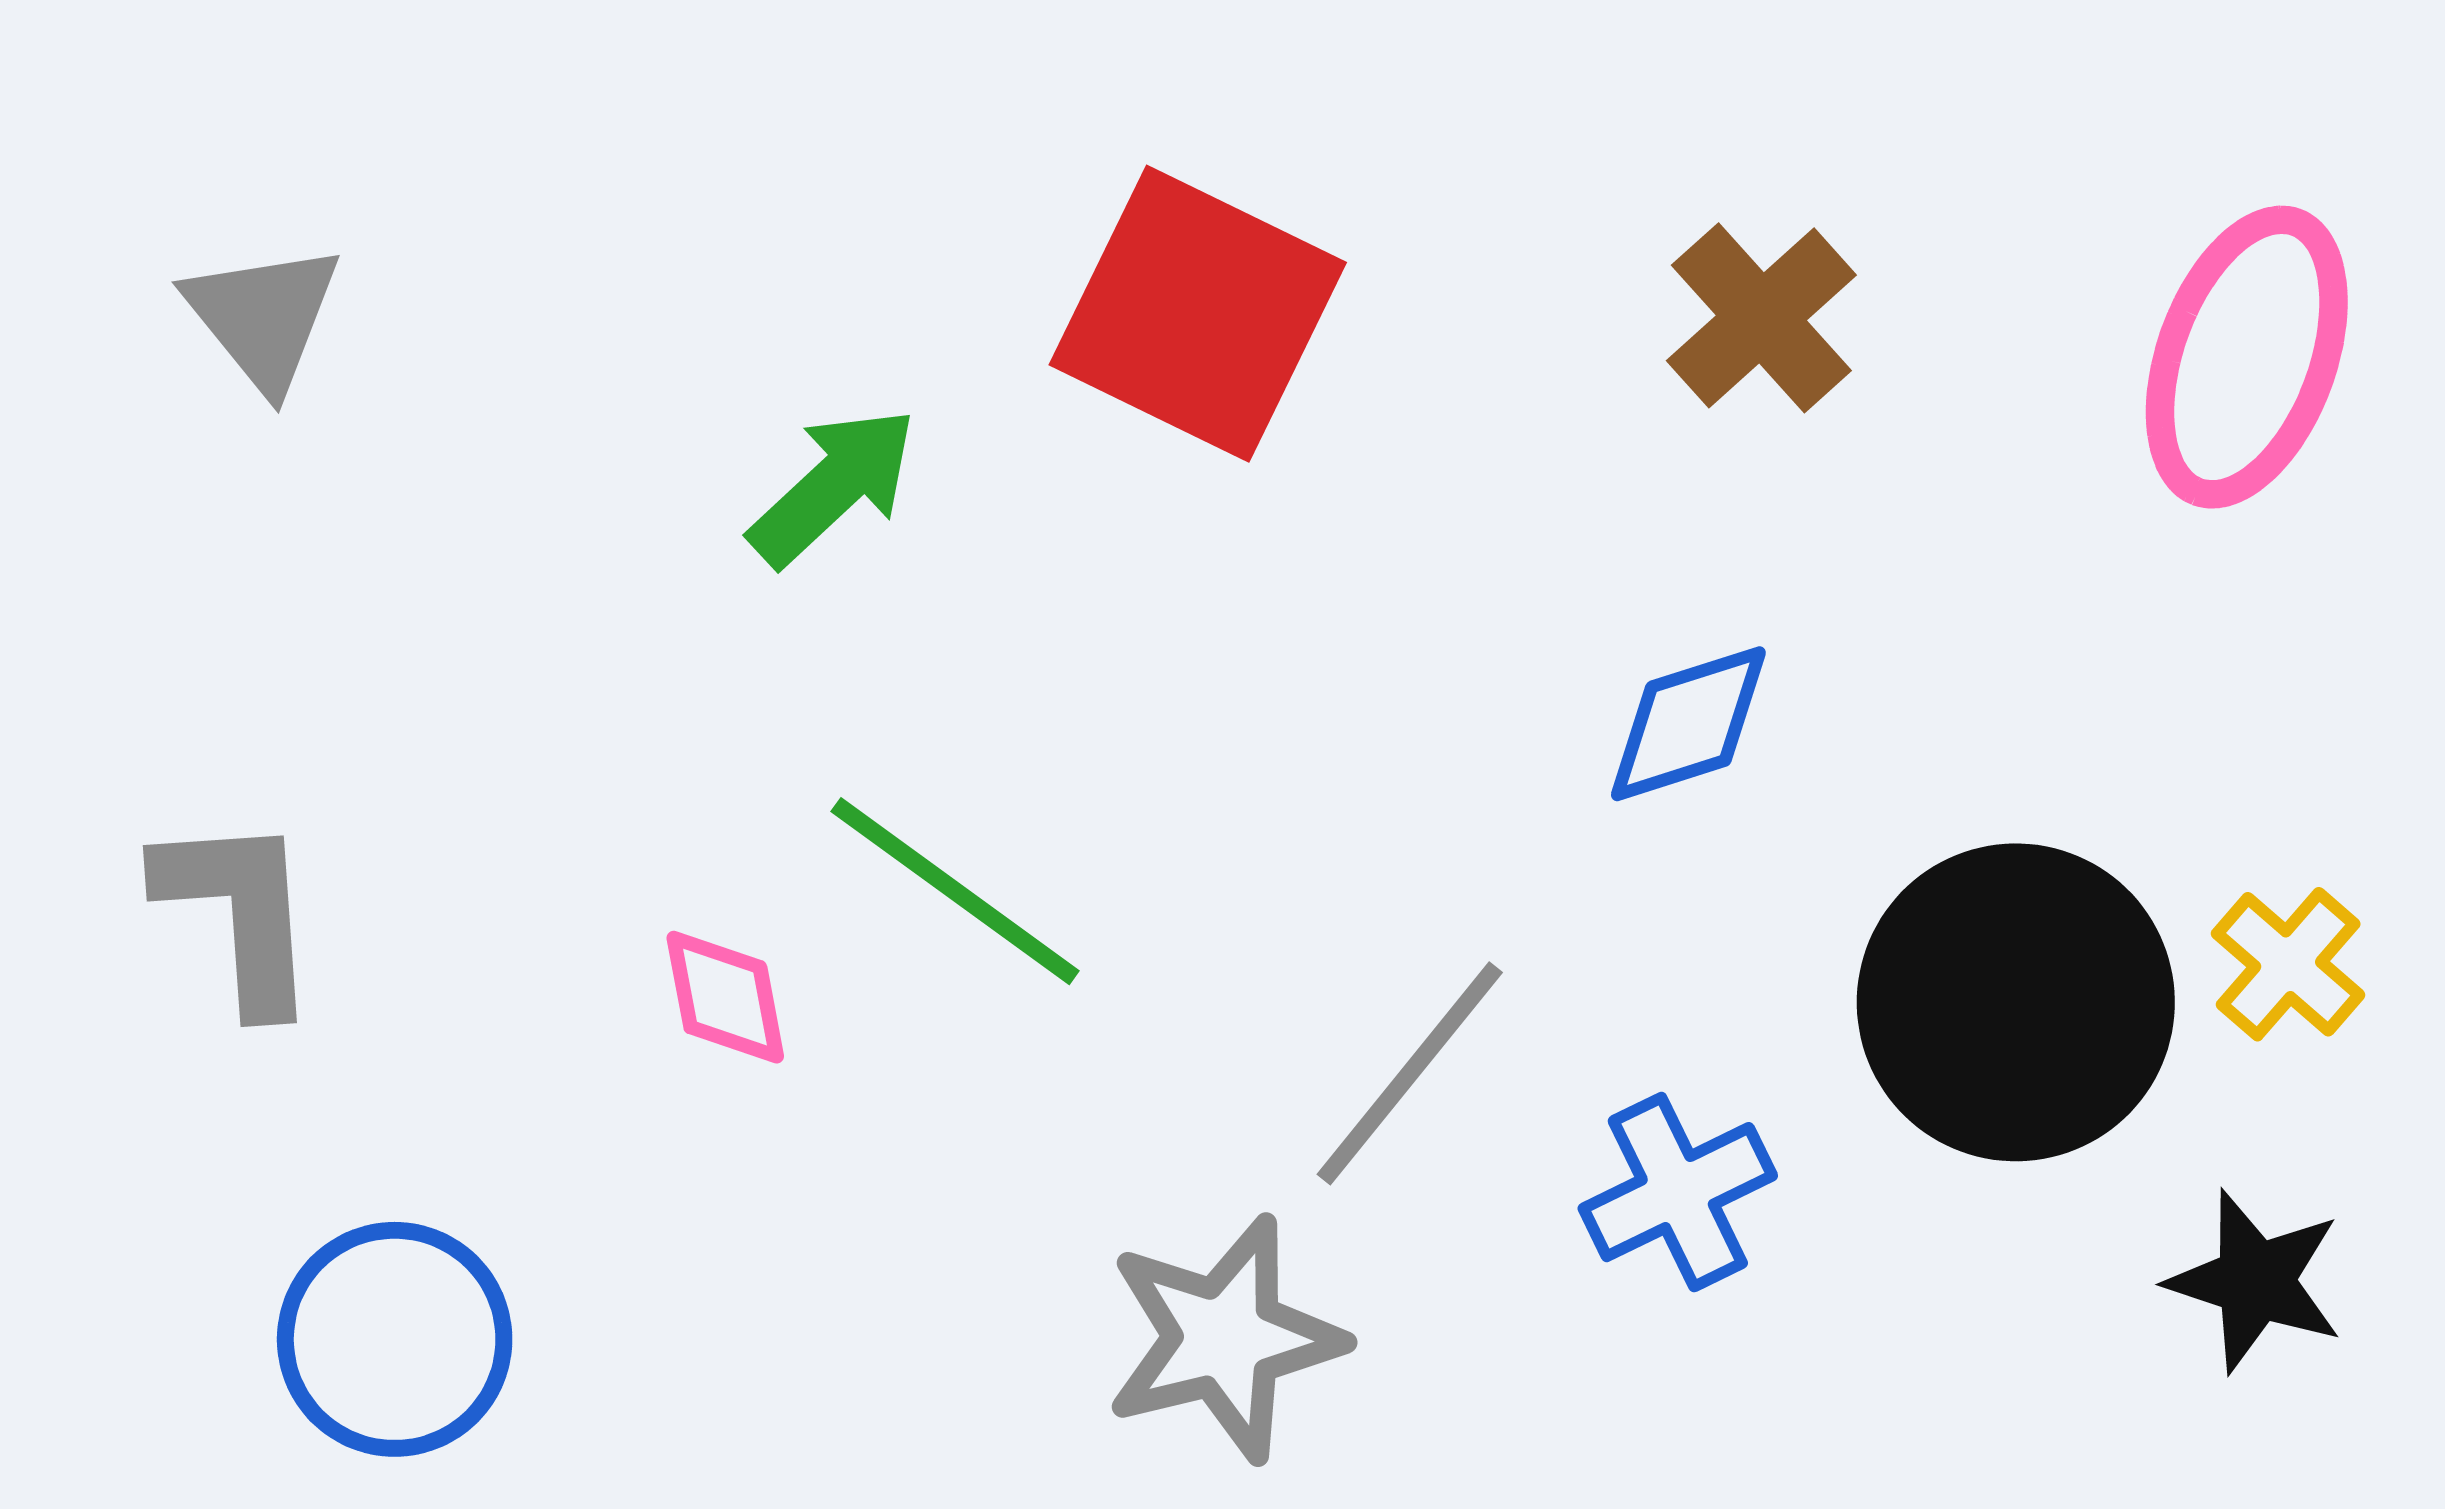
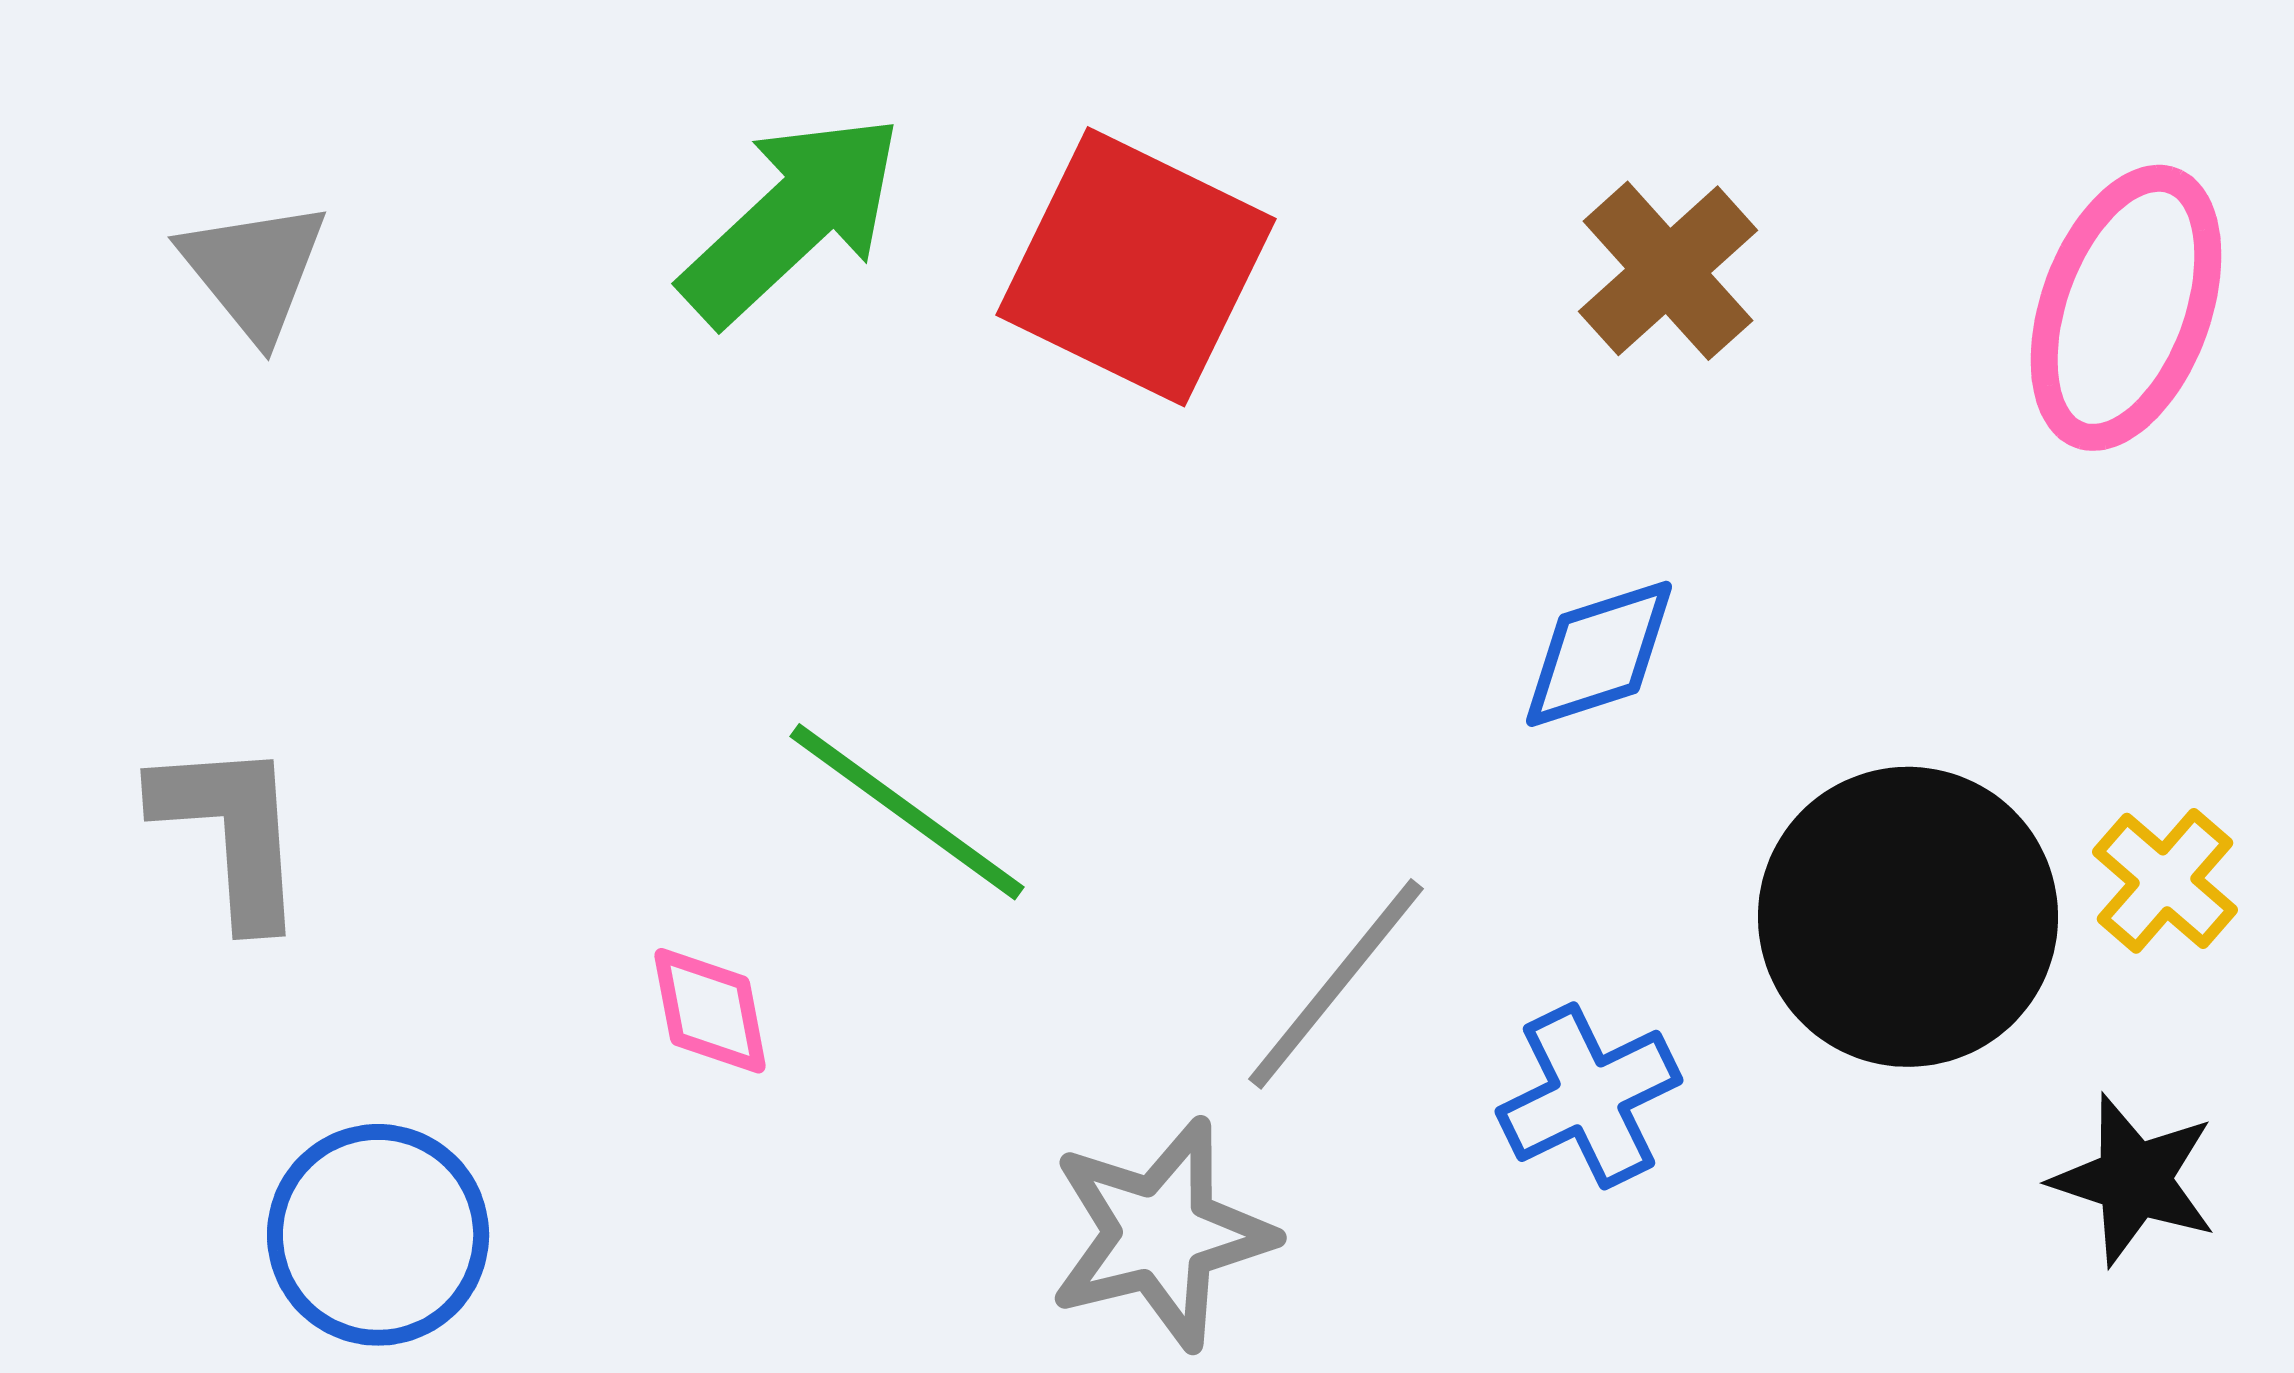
green arrow: (833, 486) -> (792, 219), moved, size x1.4
pink diamond: (725, 997) -> (710, 1011), moved

